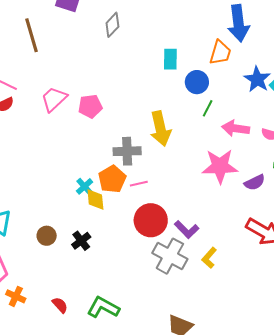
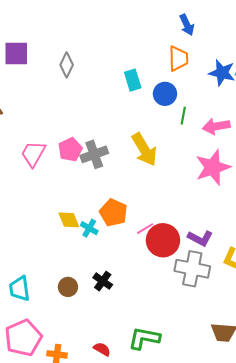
blue arrow: (239, 23) -> (187, 25), size x0.6
gray cross: (127, 151) -> (94, 154), moved
pink line: (139, 184) -> (145, 229), moved
yellow diamond: (95, 200) -> (69, 220), moved

